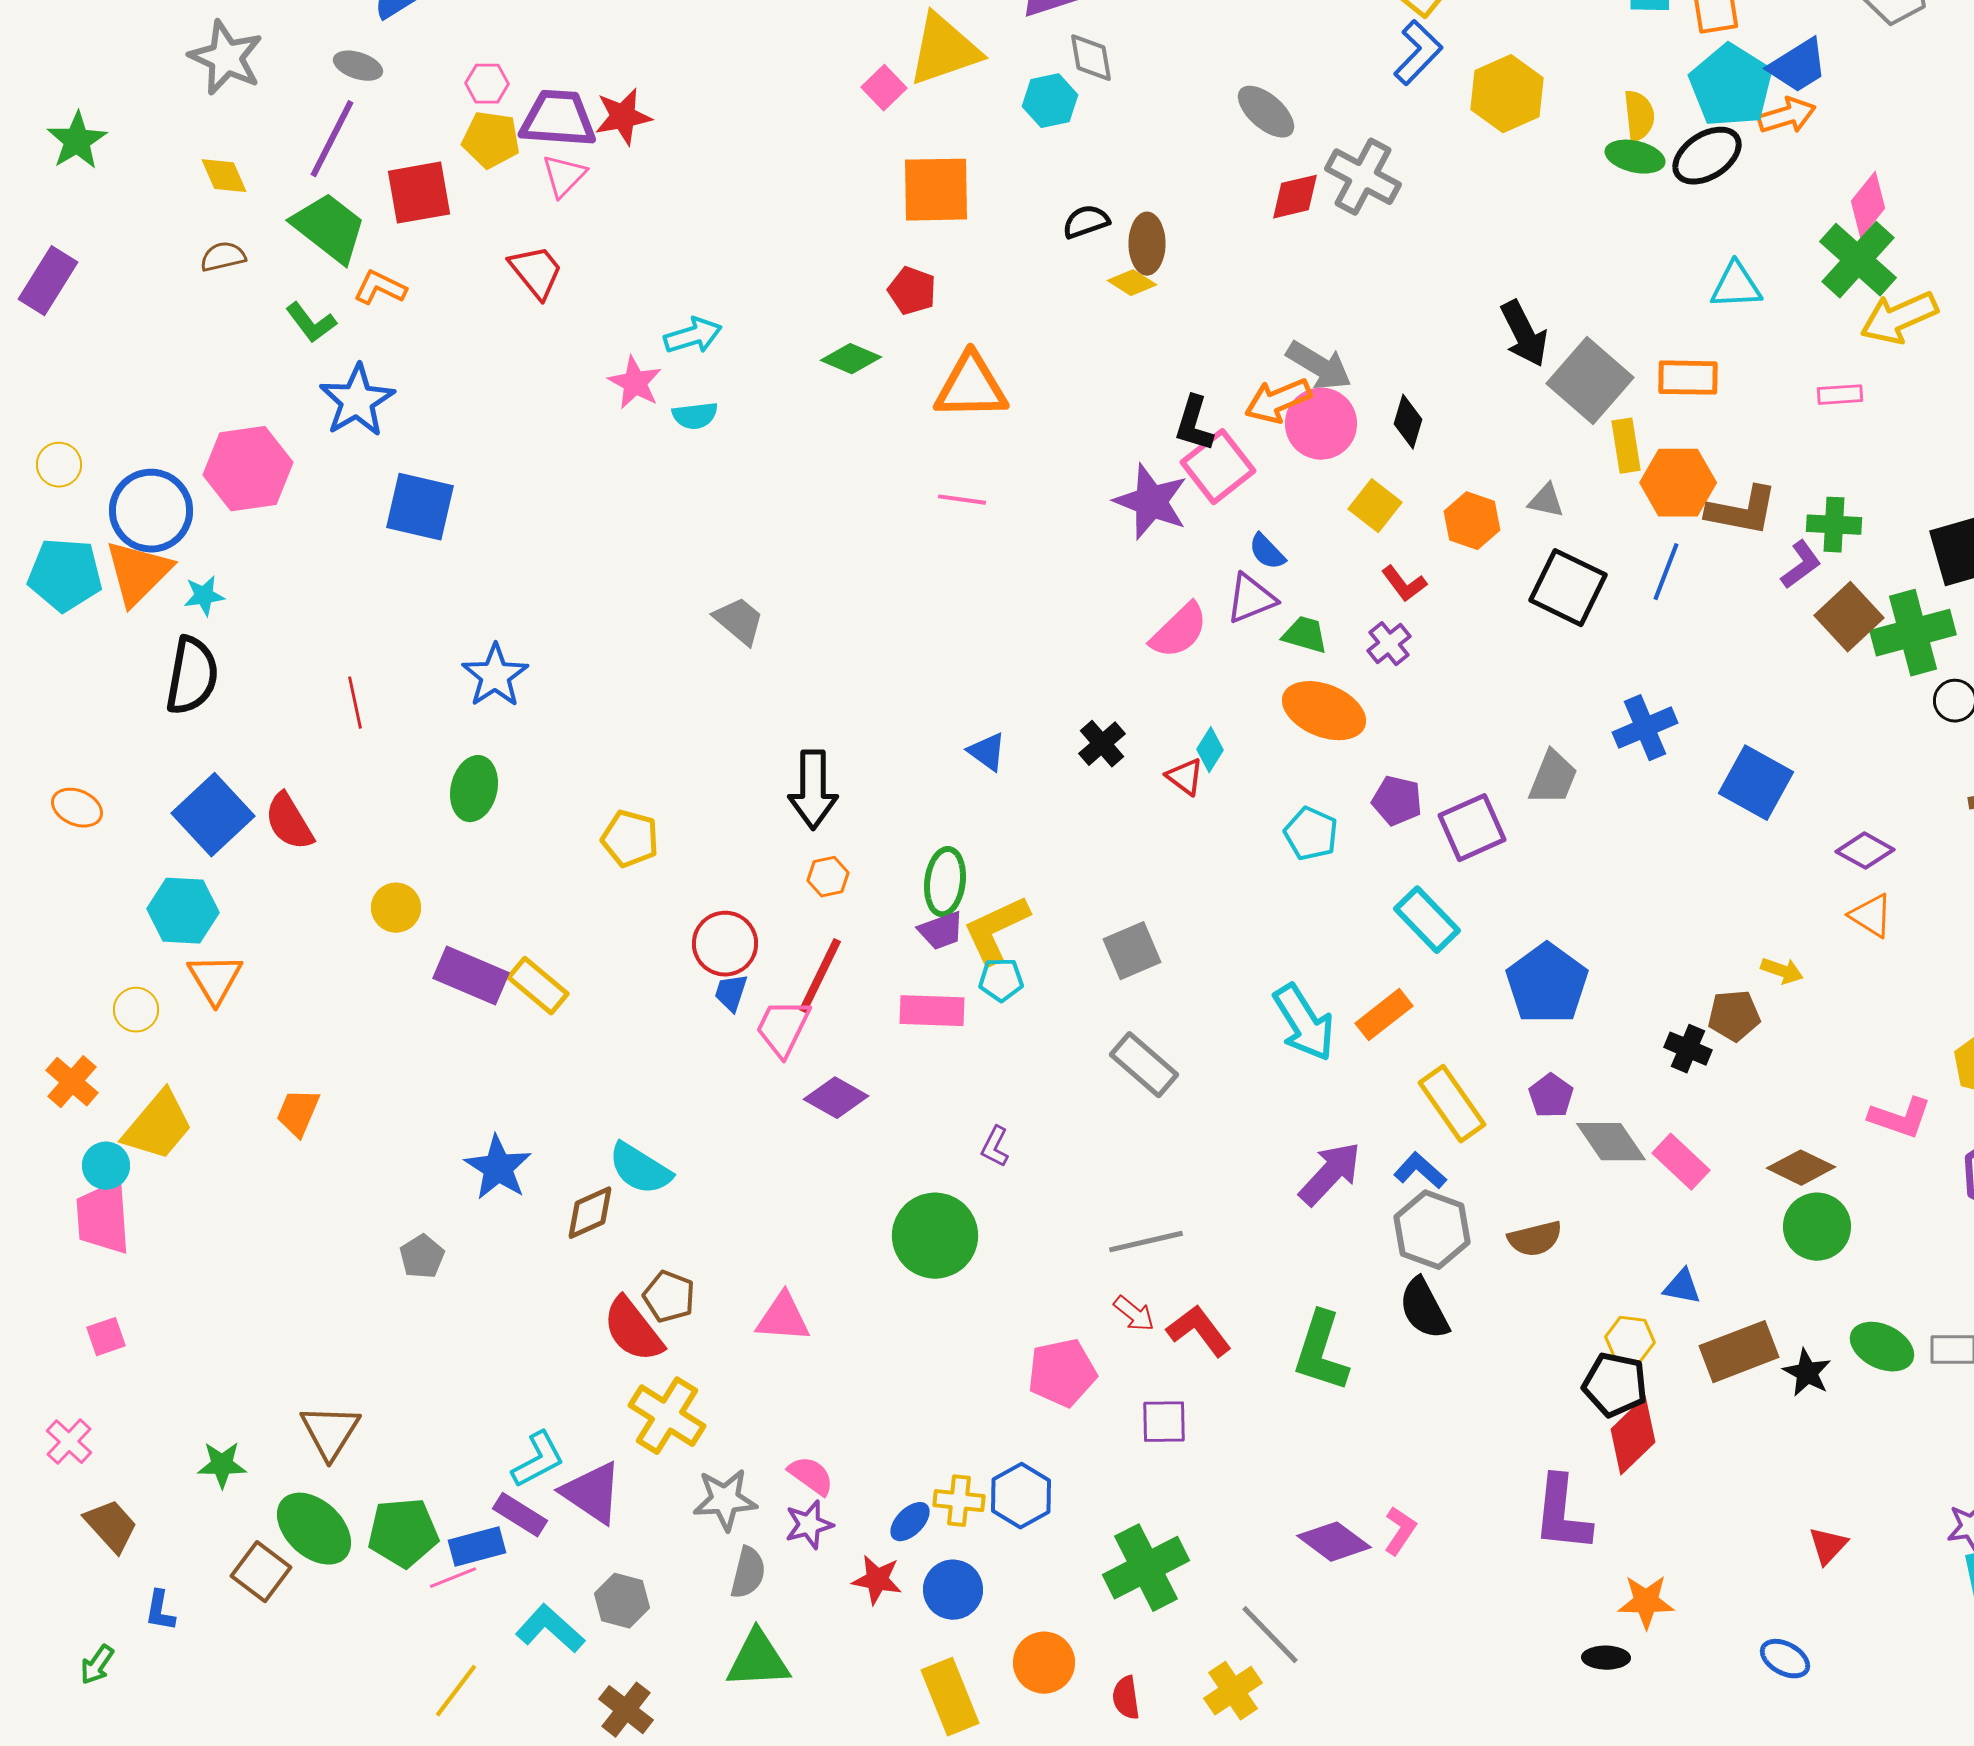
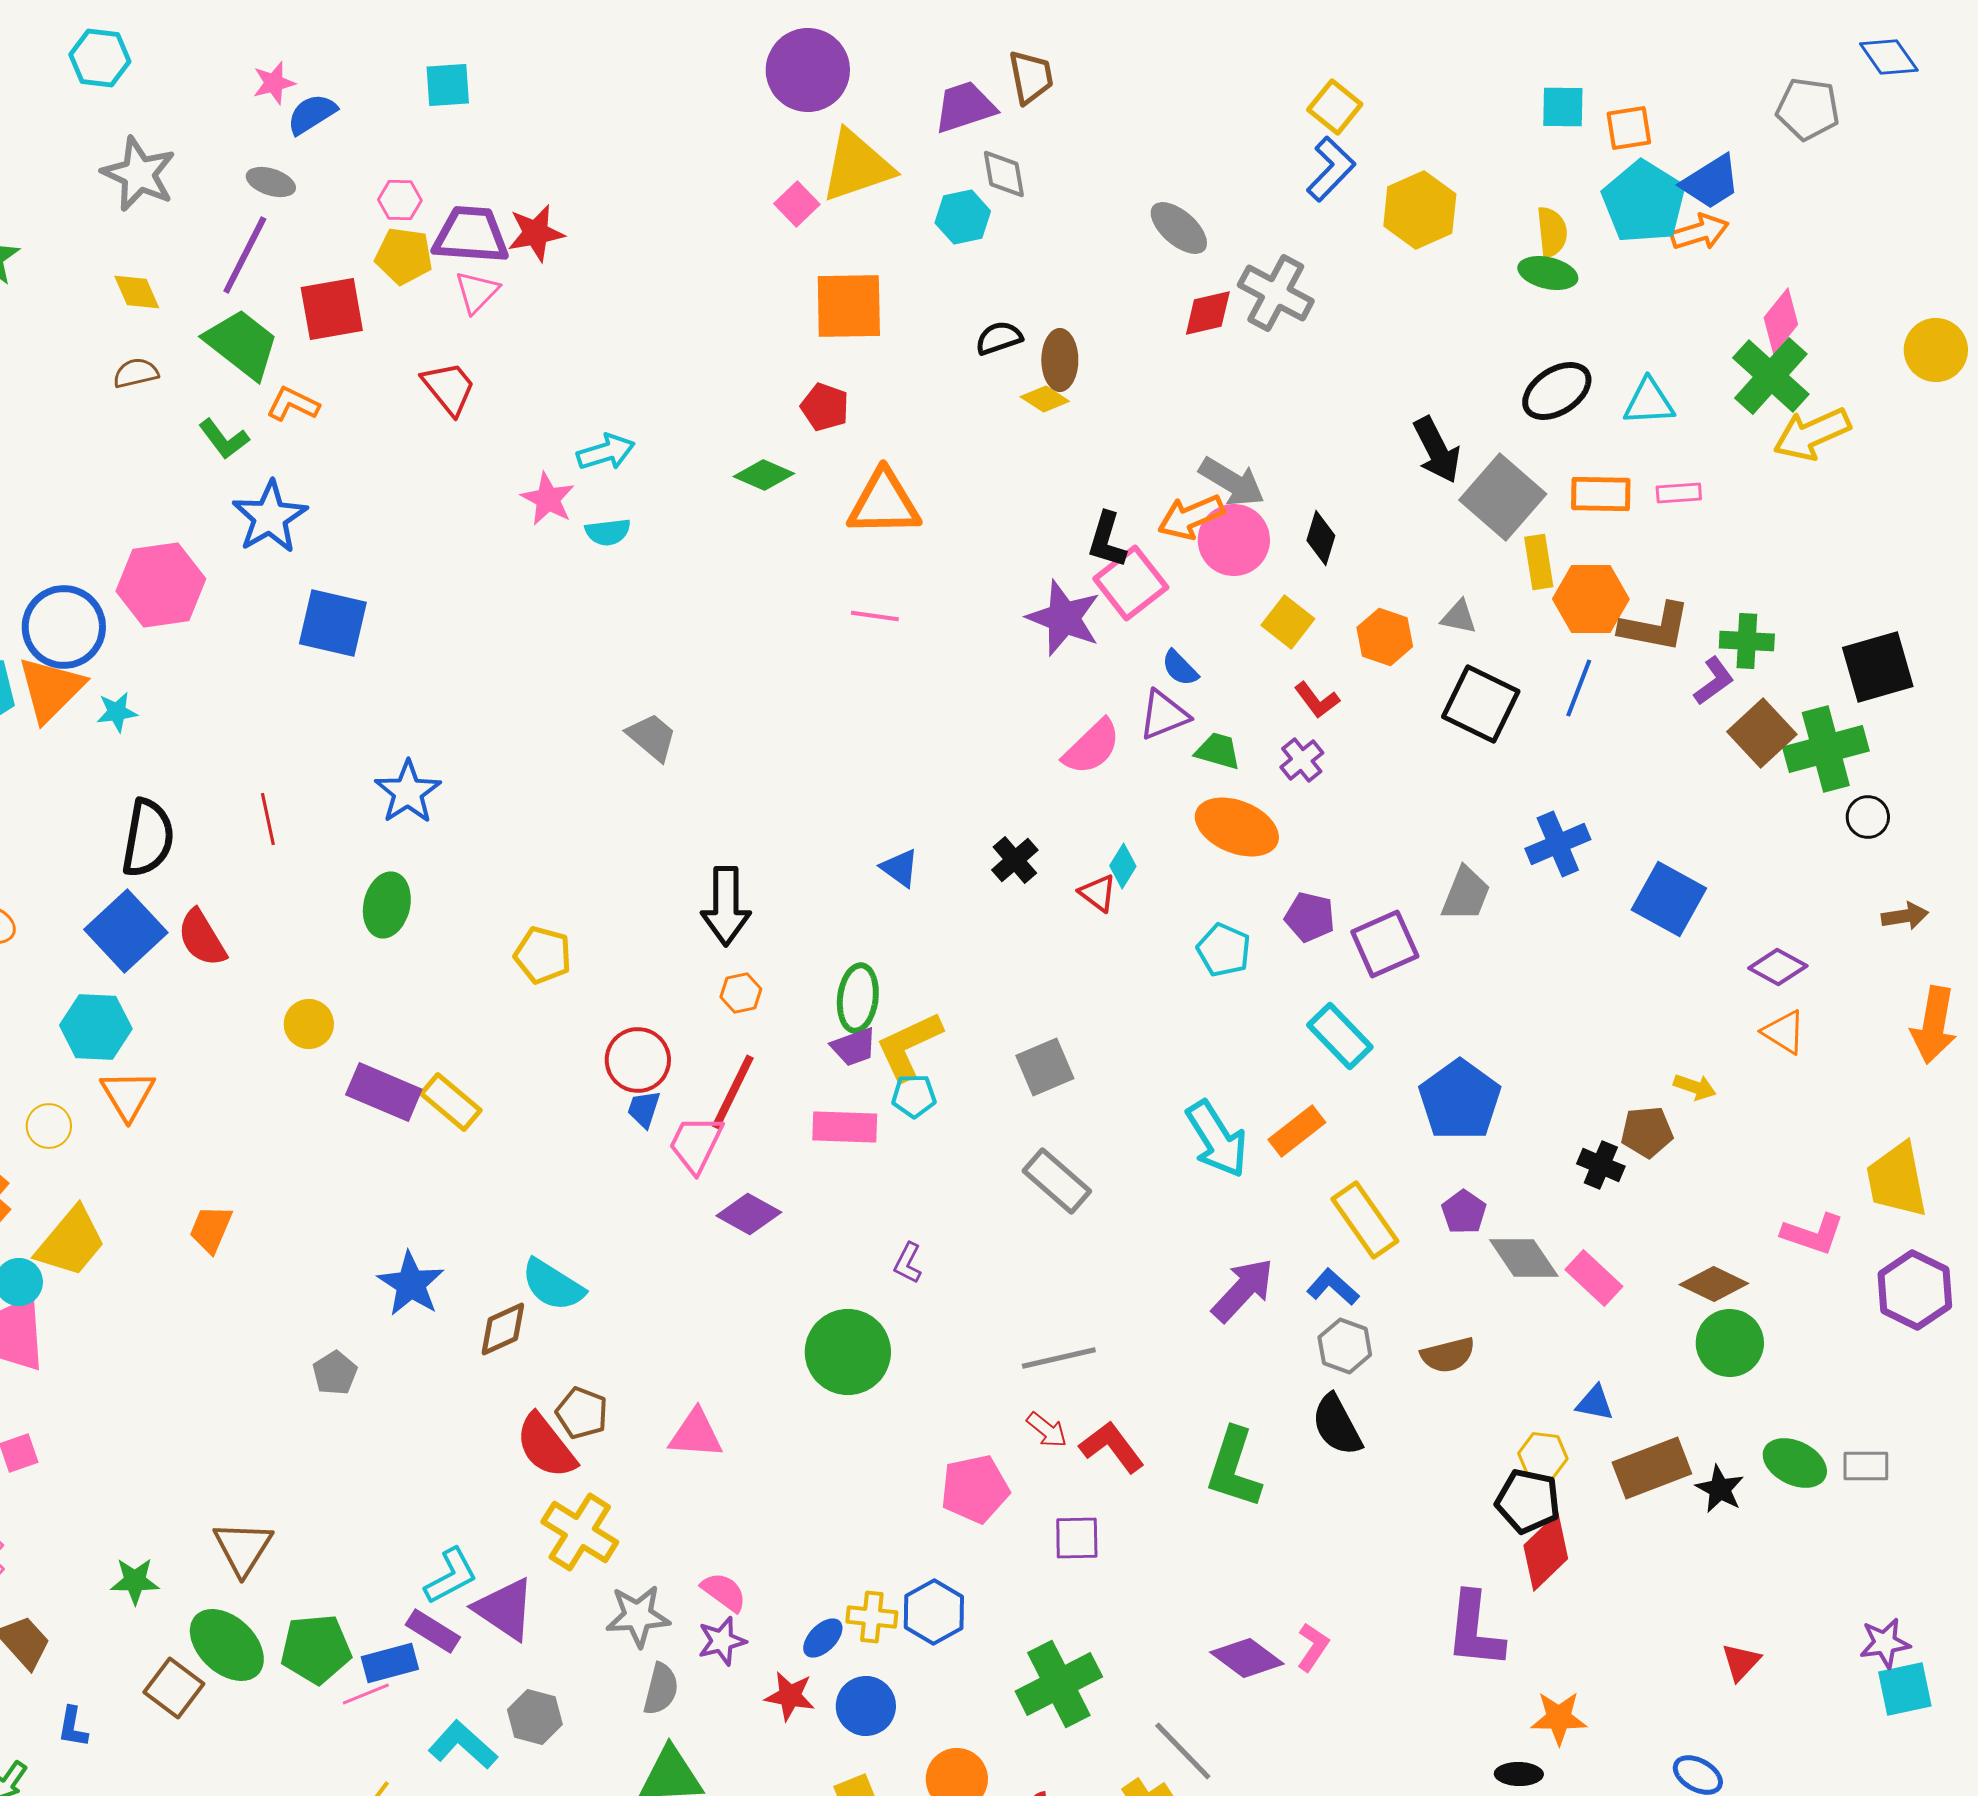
black ellipse: (1707, 156) -> (1557, 391), moved
pink rectangle: (1840, 395) -> (1679, 493), moved
black semicircle: (192, 676) -> (148, 838), moved
gray hexagon: (1432, 1230) -> (1345, 1346), size x0.7

